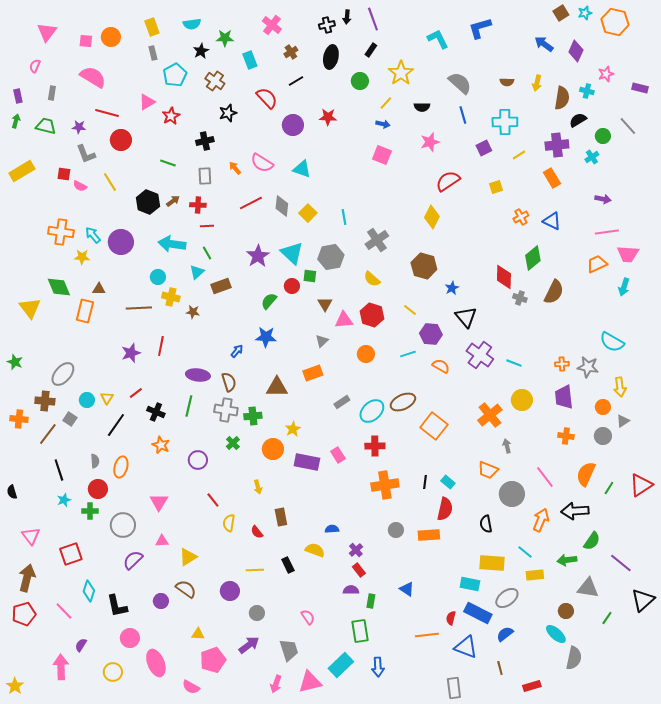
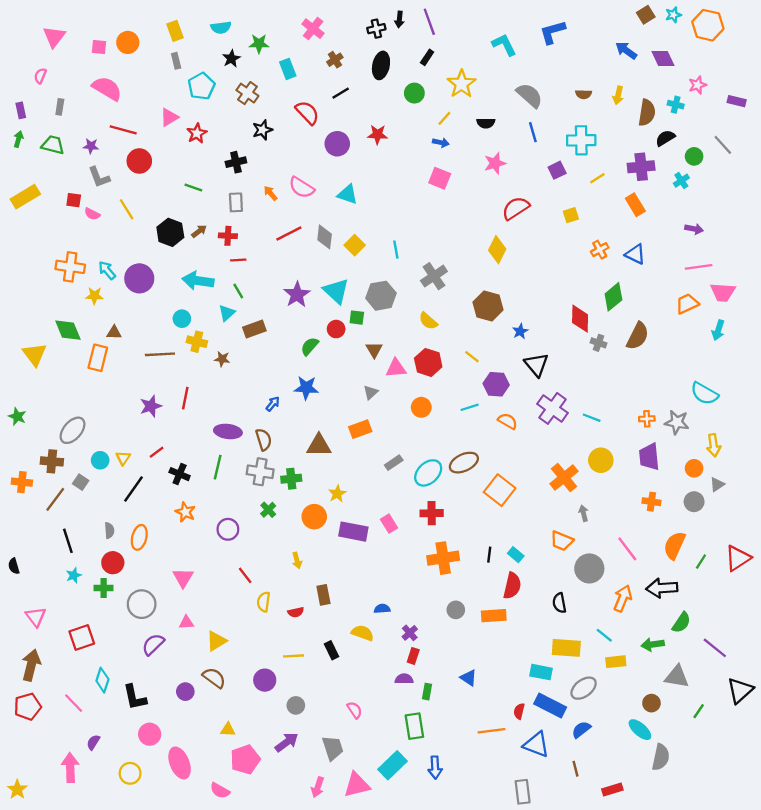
purple diamond: (576, 51) -> (663, 59), turned -50
red semicircle: (257, 532) -> (296, 612), turned -64
red rectangle: (359, 570) -> (413, 656), turned 56

